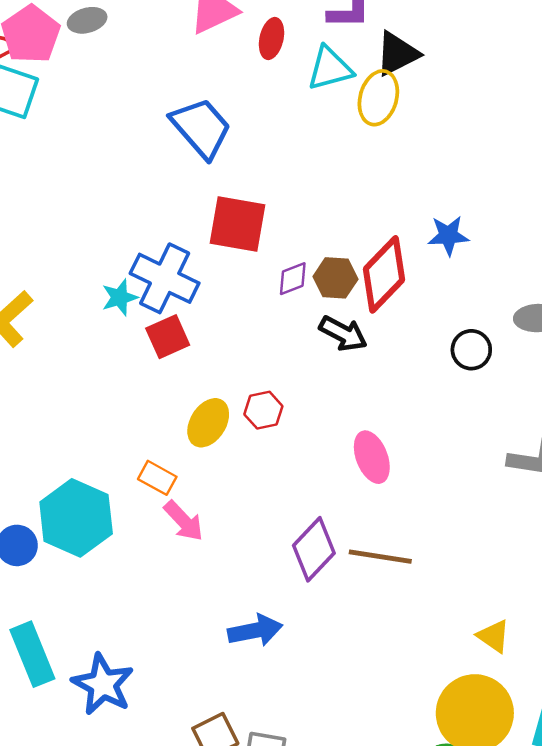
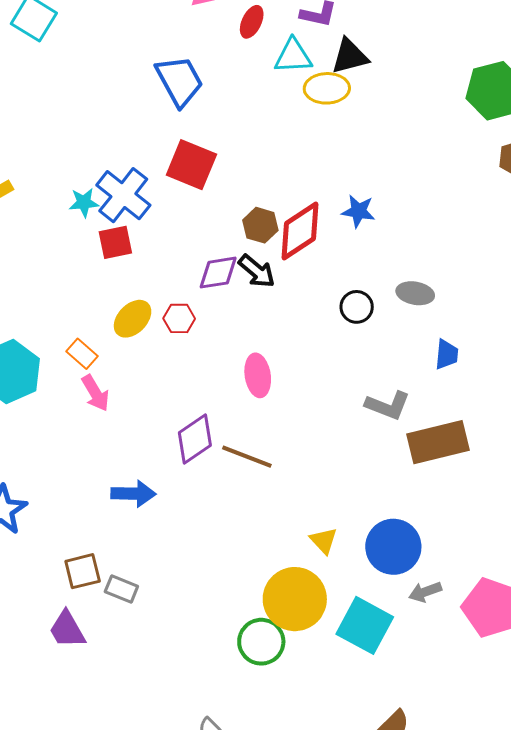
yellow ellipse: (378, 98) -> (327, 88), turned 60
purple diamond: (293, 279) -> (218, 273), moved, size x1.4

